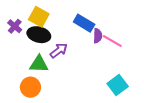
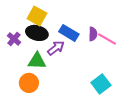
blue rectangle: (84, 23) -> (69, 33), moved
purple cross: (15, 26) -> (14, 39), moved
cyan square: (118, 85) -> (101, 84), moved

